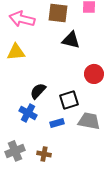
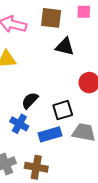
blue rectangle: (57, 123) -> (50, 134), size x1.5
brown cross: (44, 154) -> (36, 167), size x1.5

